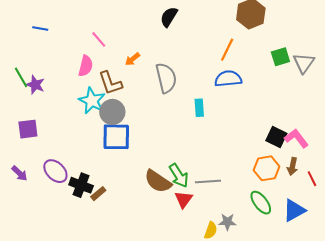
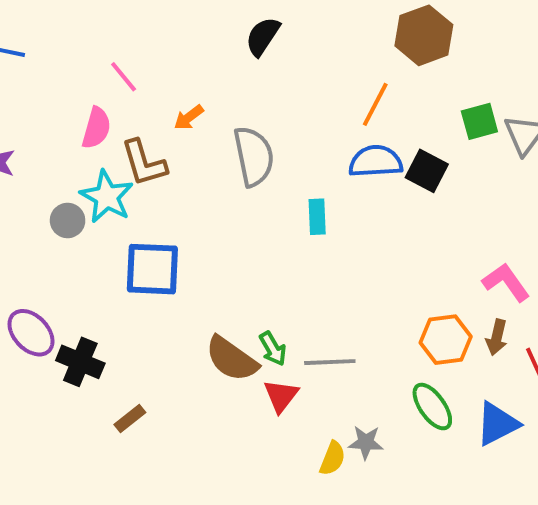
gray circle: (112, 112) -> (68, 220), moved, size x0.7
black square: (276, 137) -> (427, 171), moved
green arrow: (179, 176) -> (273, 349), size x0.7
brown rectangle: (98, 194) -> (130, 418), moved

